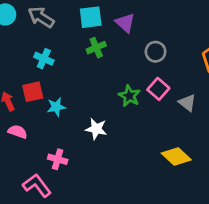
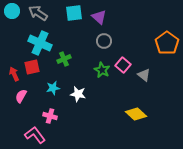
green cross: (96, 48) -> (64, 59), moved
gray circle: (156, 52) -> (104, 41), moved
cyan cross: (44, 59) -> (40, 43), size x1.6
cyan star: (56, 107) -> (53, 88), moved
pink semicircle: (18, 132) -> (21, 96), turned -80

